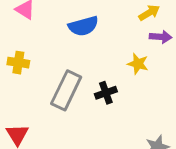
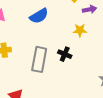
black cross: (106, 93) -> (65, 54), turned -32

